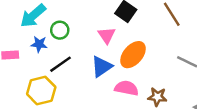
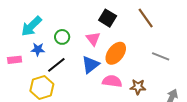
green circle: (60, 30) -> (62, 37), moved

